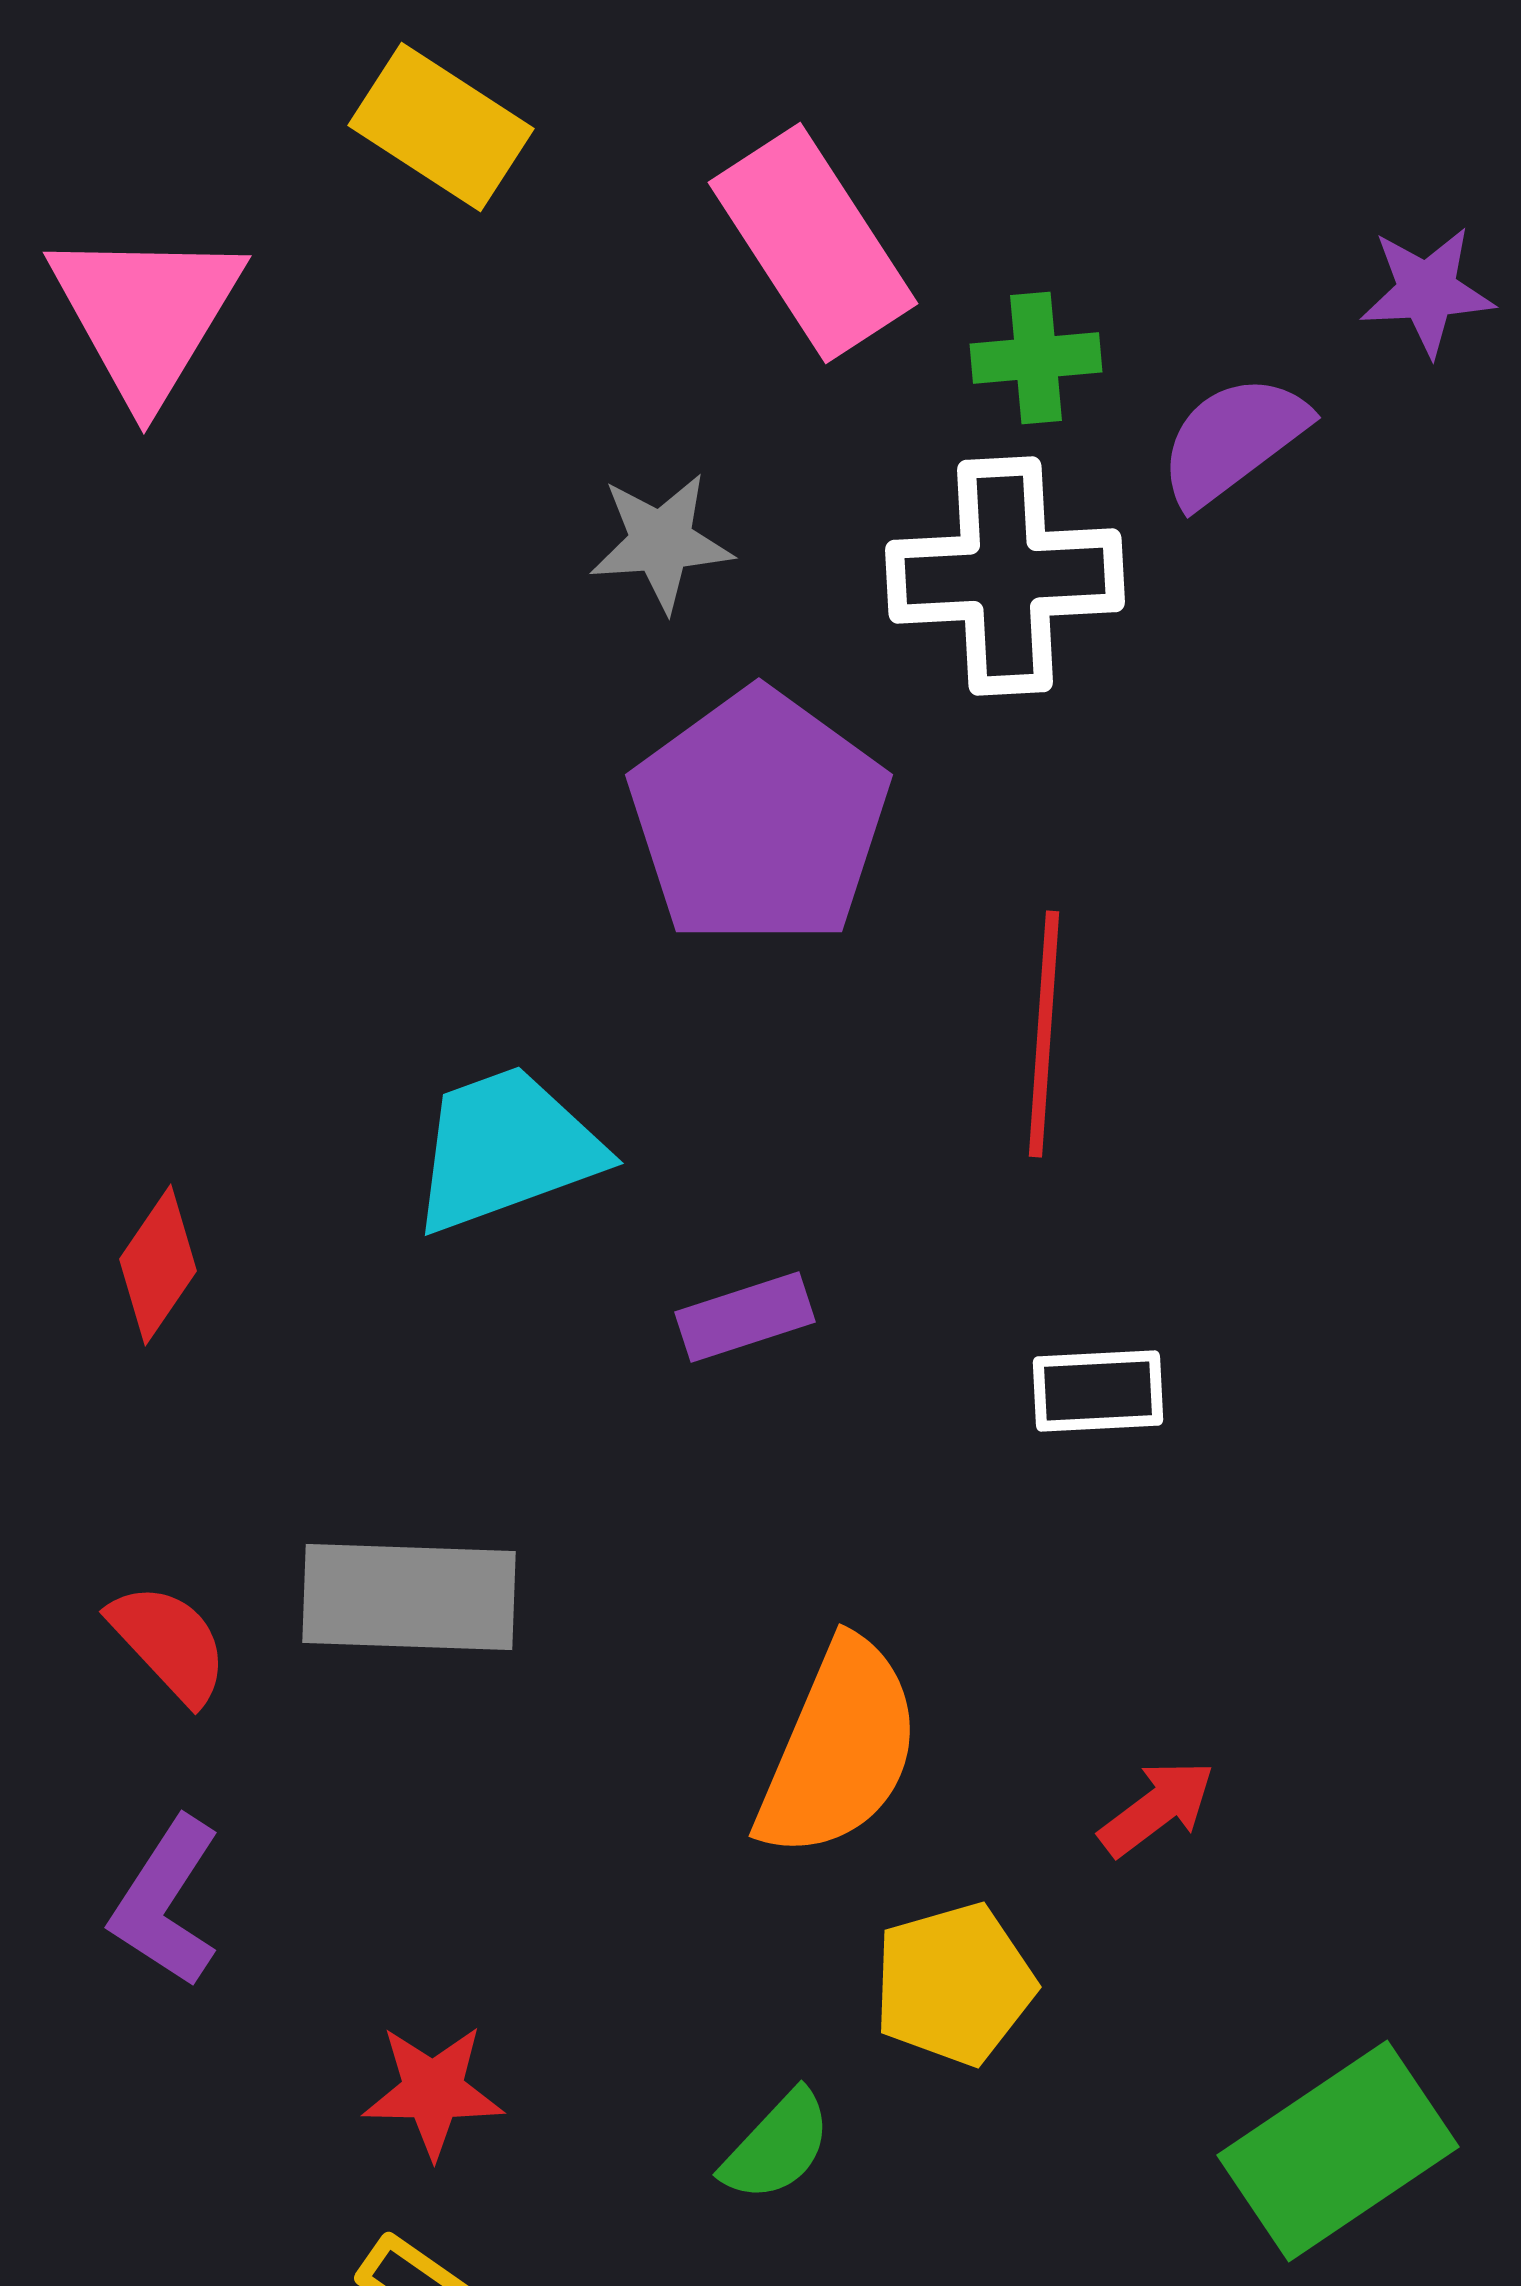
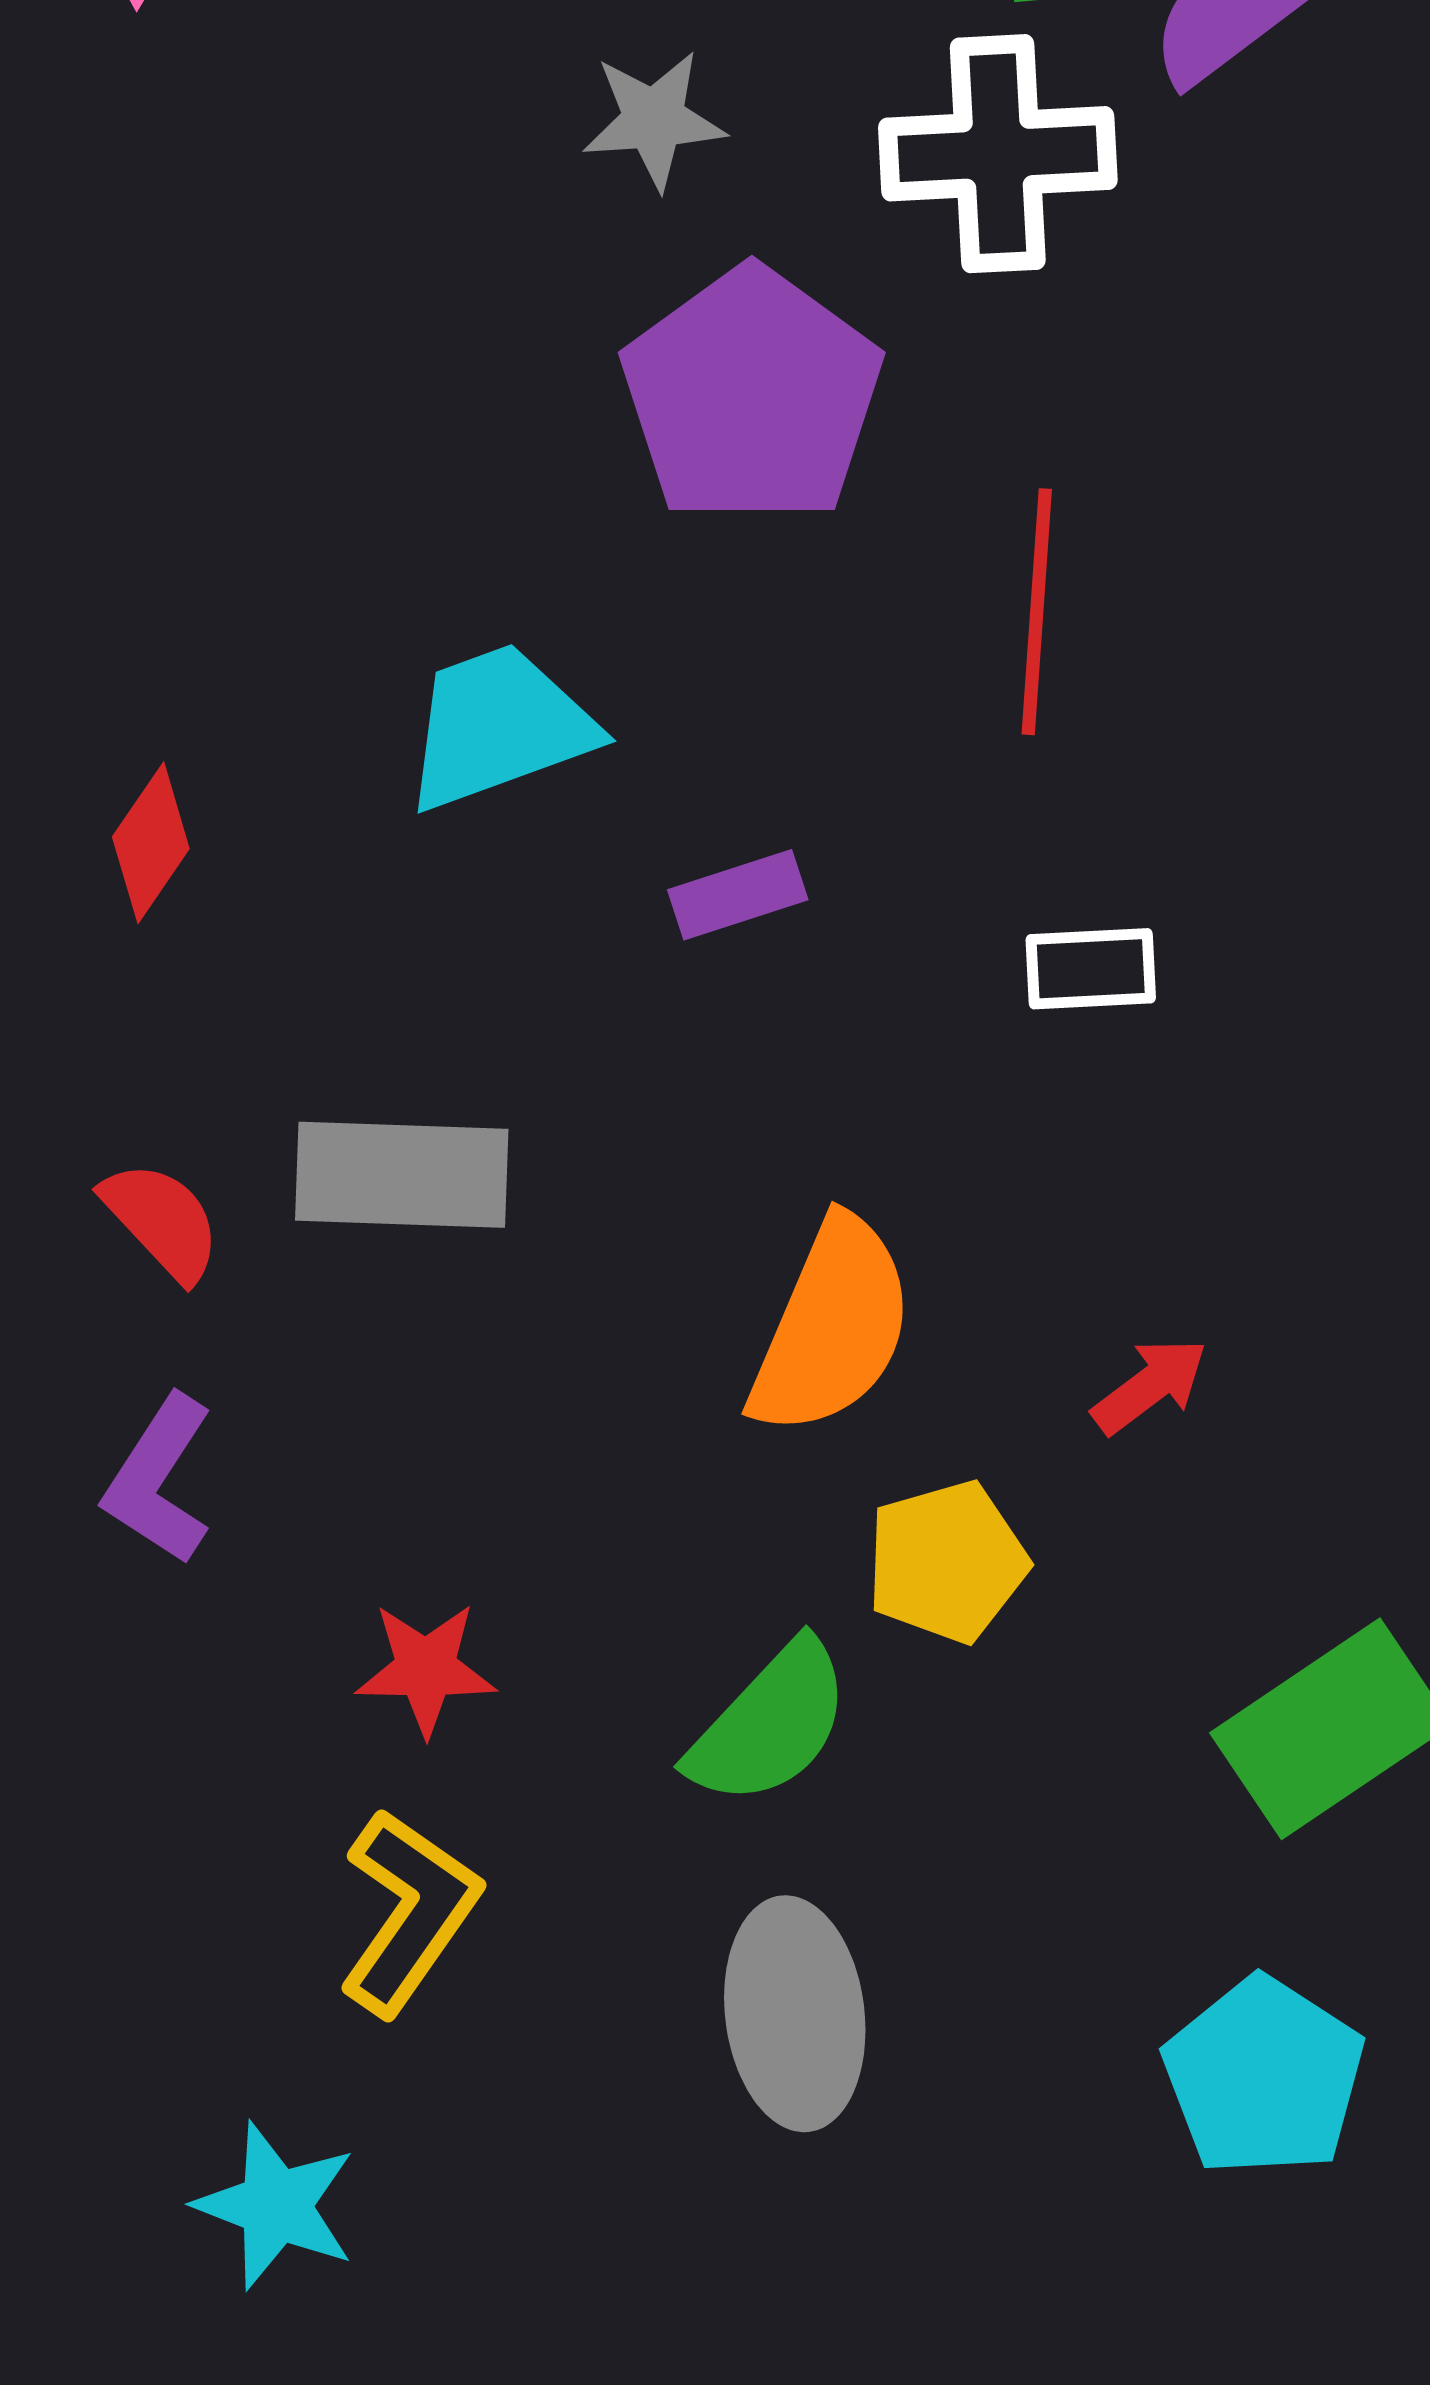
green semicircle: (777, 2146) -> (770, 1724), size x1.5

